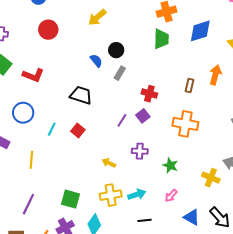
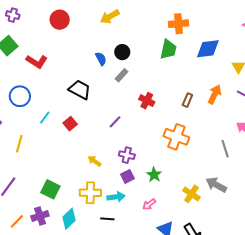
purple square: (143, 116) -> (127, 176), moved
black line: (144, 220) -> (107, 219), moved

